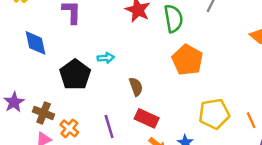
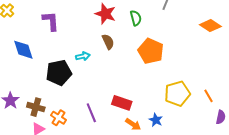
green semicircle: (173, 18) -> (136, 18), size x0.7
black pentagon: (75, 75) -> (59, 73), turned 30
brown semicircle: (136, 87) -> (108, 42), moved

